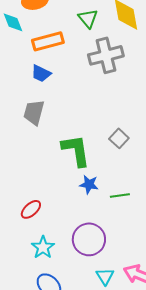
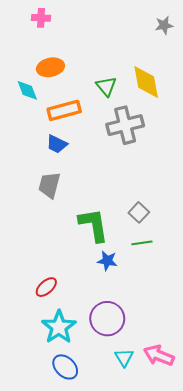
green line: (120, 195) -> (142, 243), moved
cyan star: (43, 247) -> (59, 327), size x1.4

